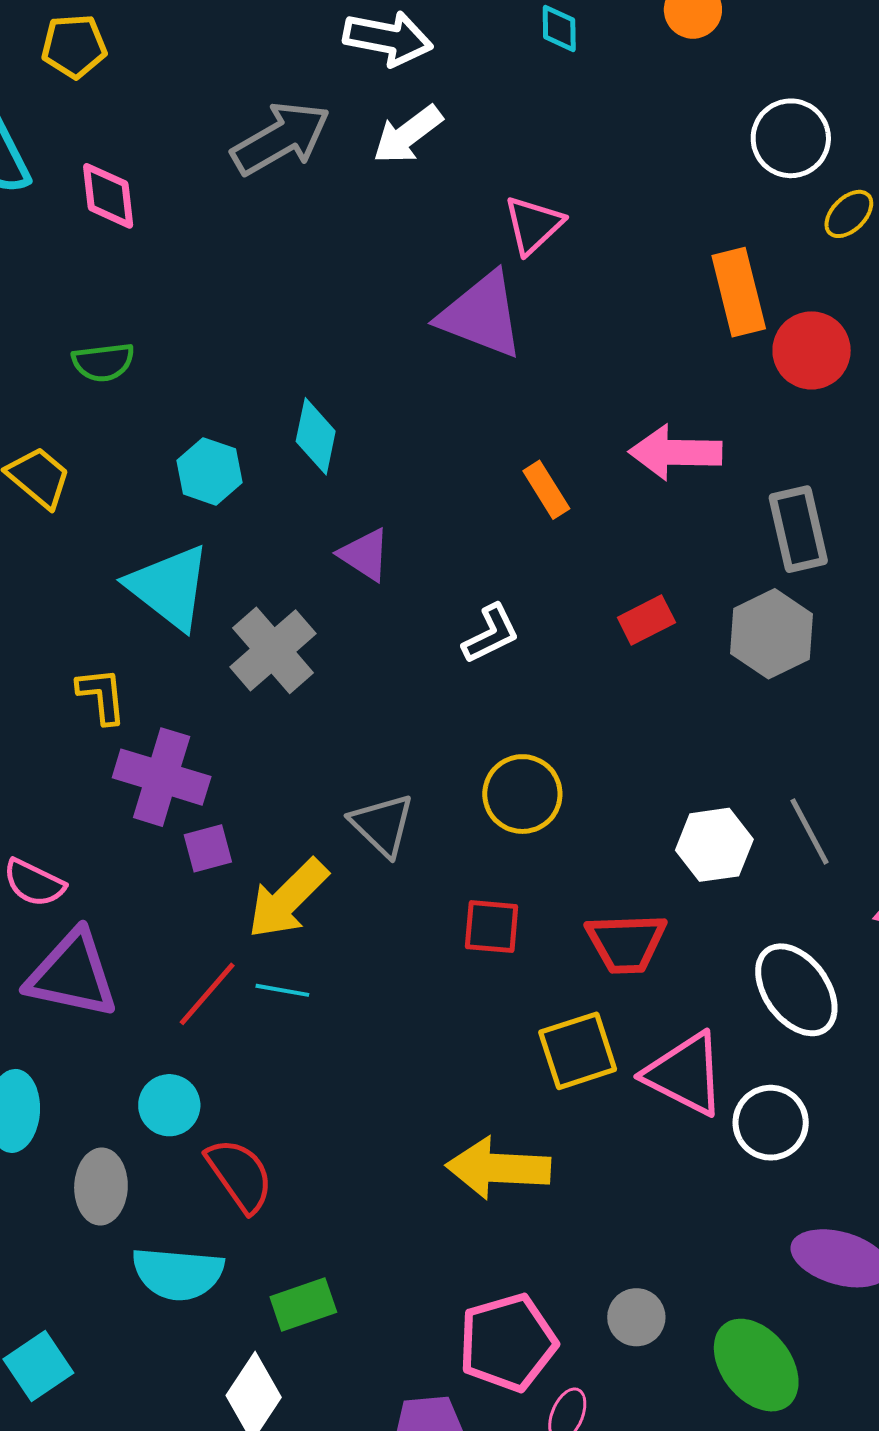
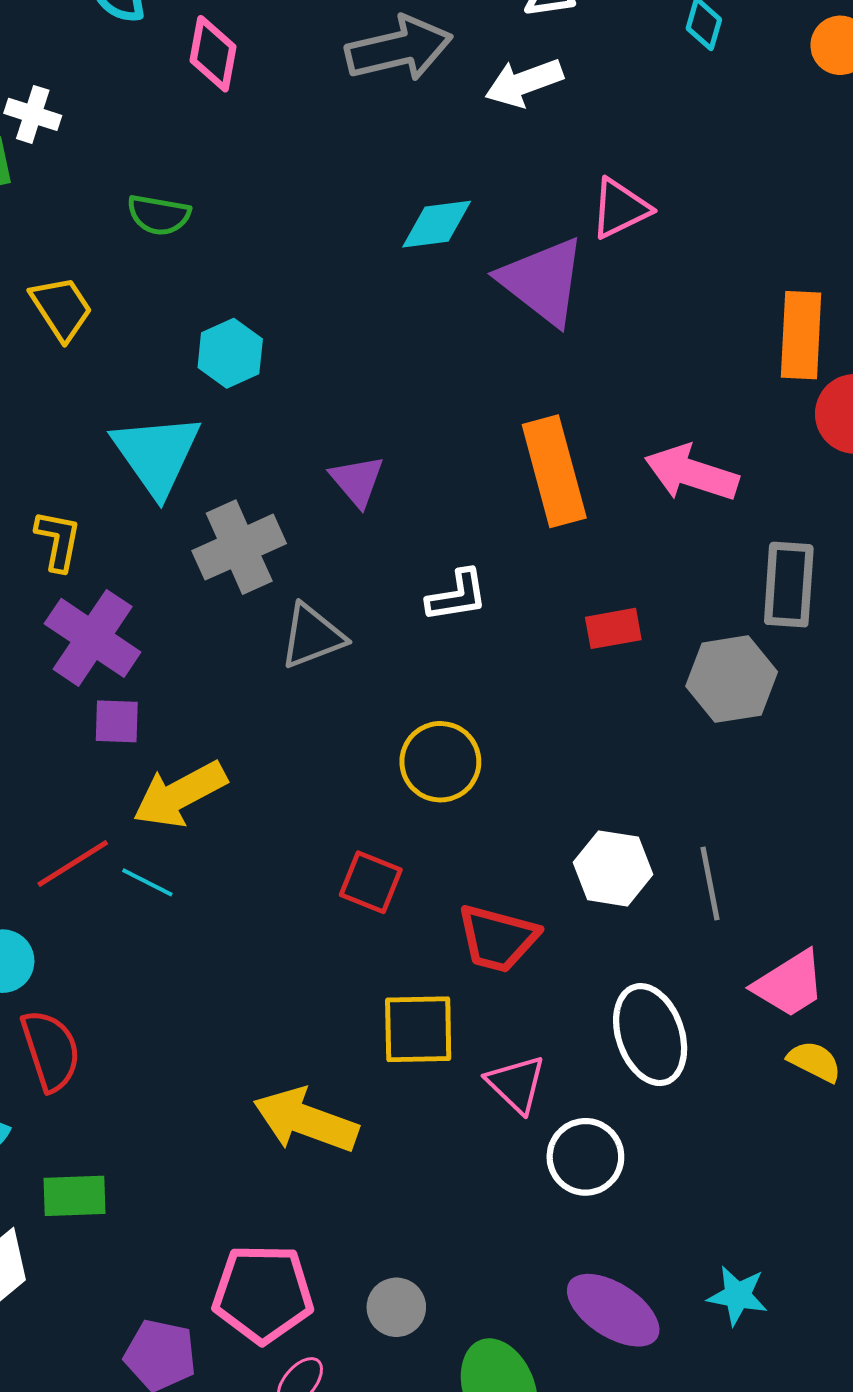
cyan diamond: (316, 436) -> (437, 224), moved, turned 54
orange rectangle: (546, 490) -> (554, 471), size x1.8
gray triangle: (382, 825) -> (312, 636), moved, turned 38
pink triangle: (685, 1074) -> (516, 1084), size x0.7

